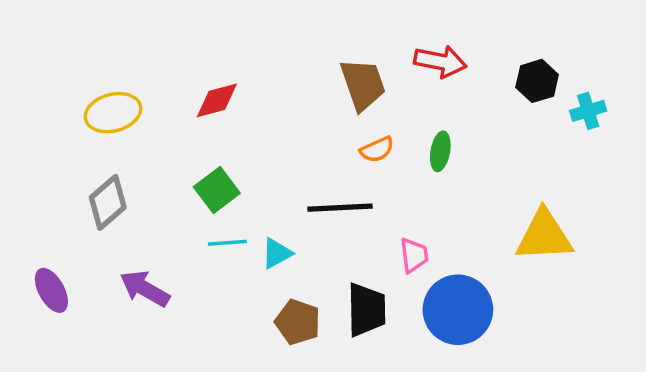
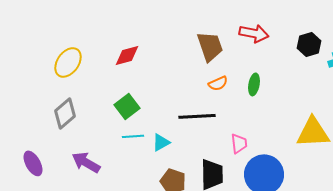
yellow ellipse: (113, 113) -> (68, 62), turned -40

